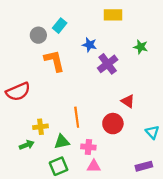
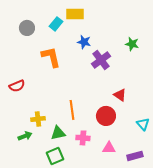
yellow rectangle: (113, 15) -> (75, 14), moved
gray circle: (38, 35) -> (27, 28), moved
red semicircle: (18, 92) -> (17, 86), size x0.7
pink triangle: (94, 166) -> (109, 148), moved

